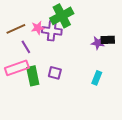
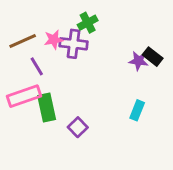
green cross: (62, 16) -> (88, 23), size x0.6
black rectangle: (108, 40) -> (153, 57), turned 40
purple square: (55, 73) -> (78, 127), moved, turned 32

